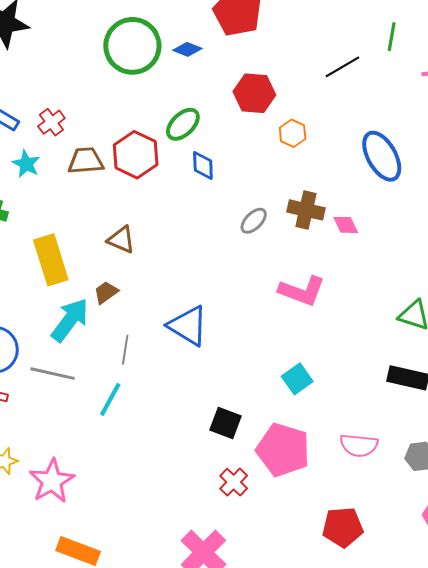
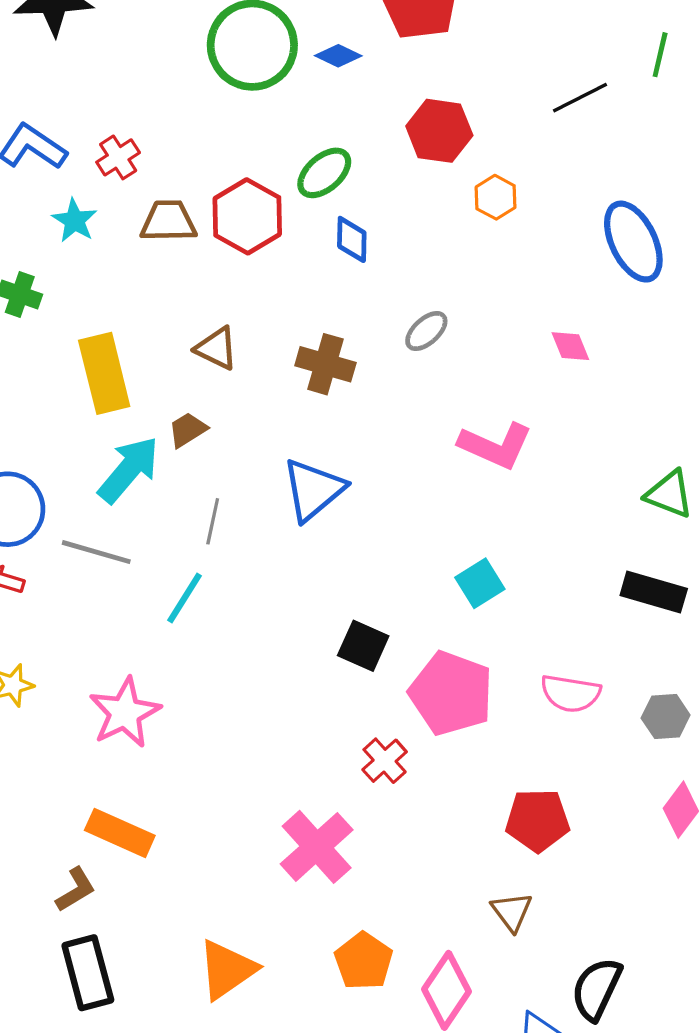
brown cross: (306, 210) -> (325, 364), moved
blue triangle: (188, 326) -> (313, 490), turned 45
pink star: (52, 481) -> (125, 713), moved
red cross: (234, 482) -> (385, 761), moved

